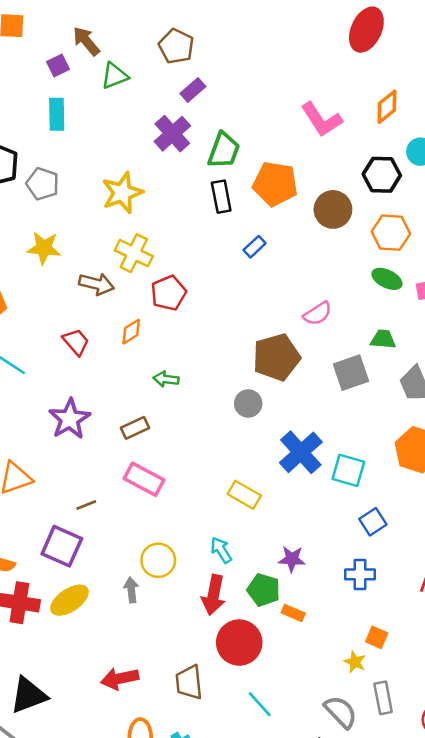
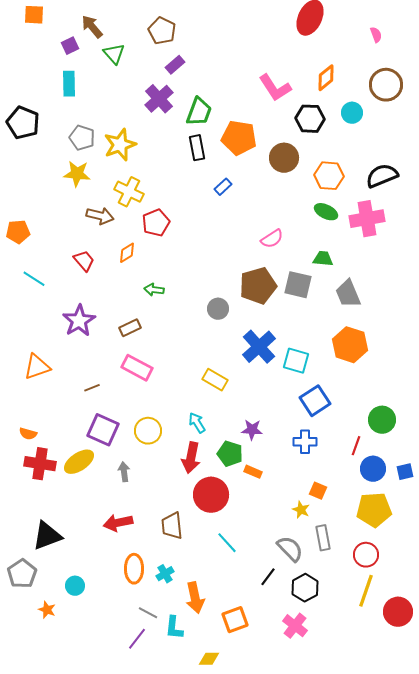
green triangle: (115, 76) -> (114, 54), turned -50
black hexagon: (382, 175) -> (310, 119), moved
gray pentagon: (43, 184) -> (82, 138), moved
yellow star: (44, 248) -> (77, 174), moved
brown pentagon: (276, 357) -> (258, 286), moved
gray square: (351, 373) -> (298, 285), turned 32
blue square: (373, 522) -> (315, 401), size x1.4
purple square: (62, 546) -> (103, 430), moved
gray arrow: (131, 590) -> (124, 472), moved

